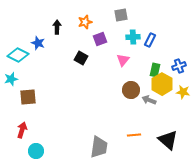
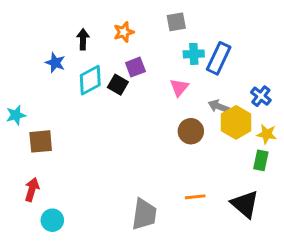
purple square: (100, 39) -> (135, 67), moved
blue rectangle: (150, 40) -> (219, 58), size x1.5
cyan diamond: (18, 55) -> (90, 80), moved, turned -55
blue cross: (179, 66) -> (261, 96), turned -32
green rectangle: (155, 70) -> (261, 160), moved
gray arrow: (149, 100) -> (219, 106), moved

